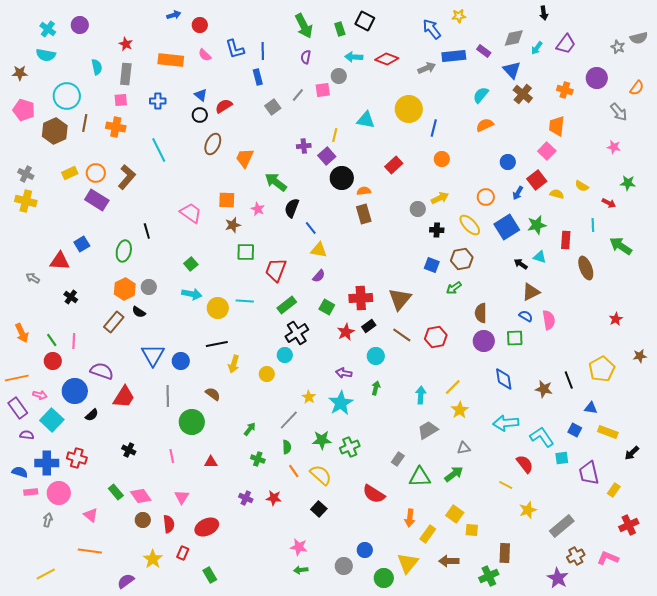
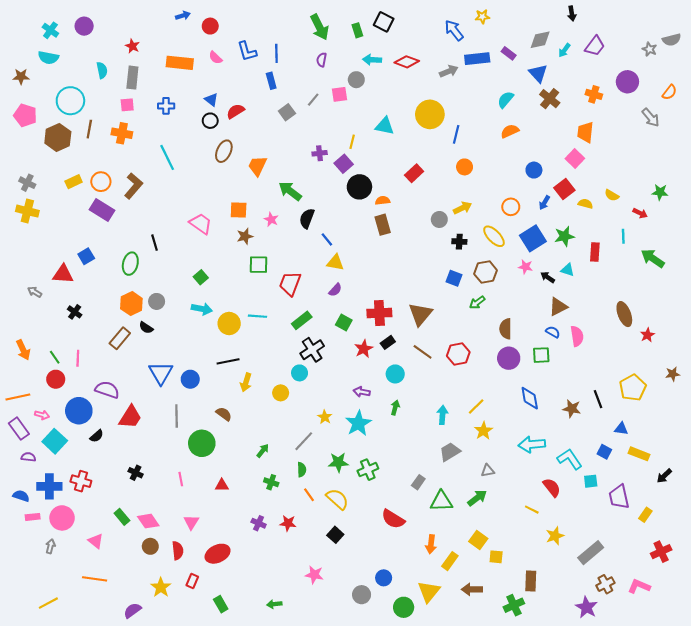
pink star: (614, 147) -> (526, 267), moved
brown ellipse: (586, 268) -> (624, 314), moved
green arrow: (301, 570) -> (274, 604), moved

